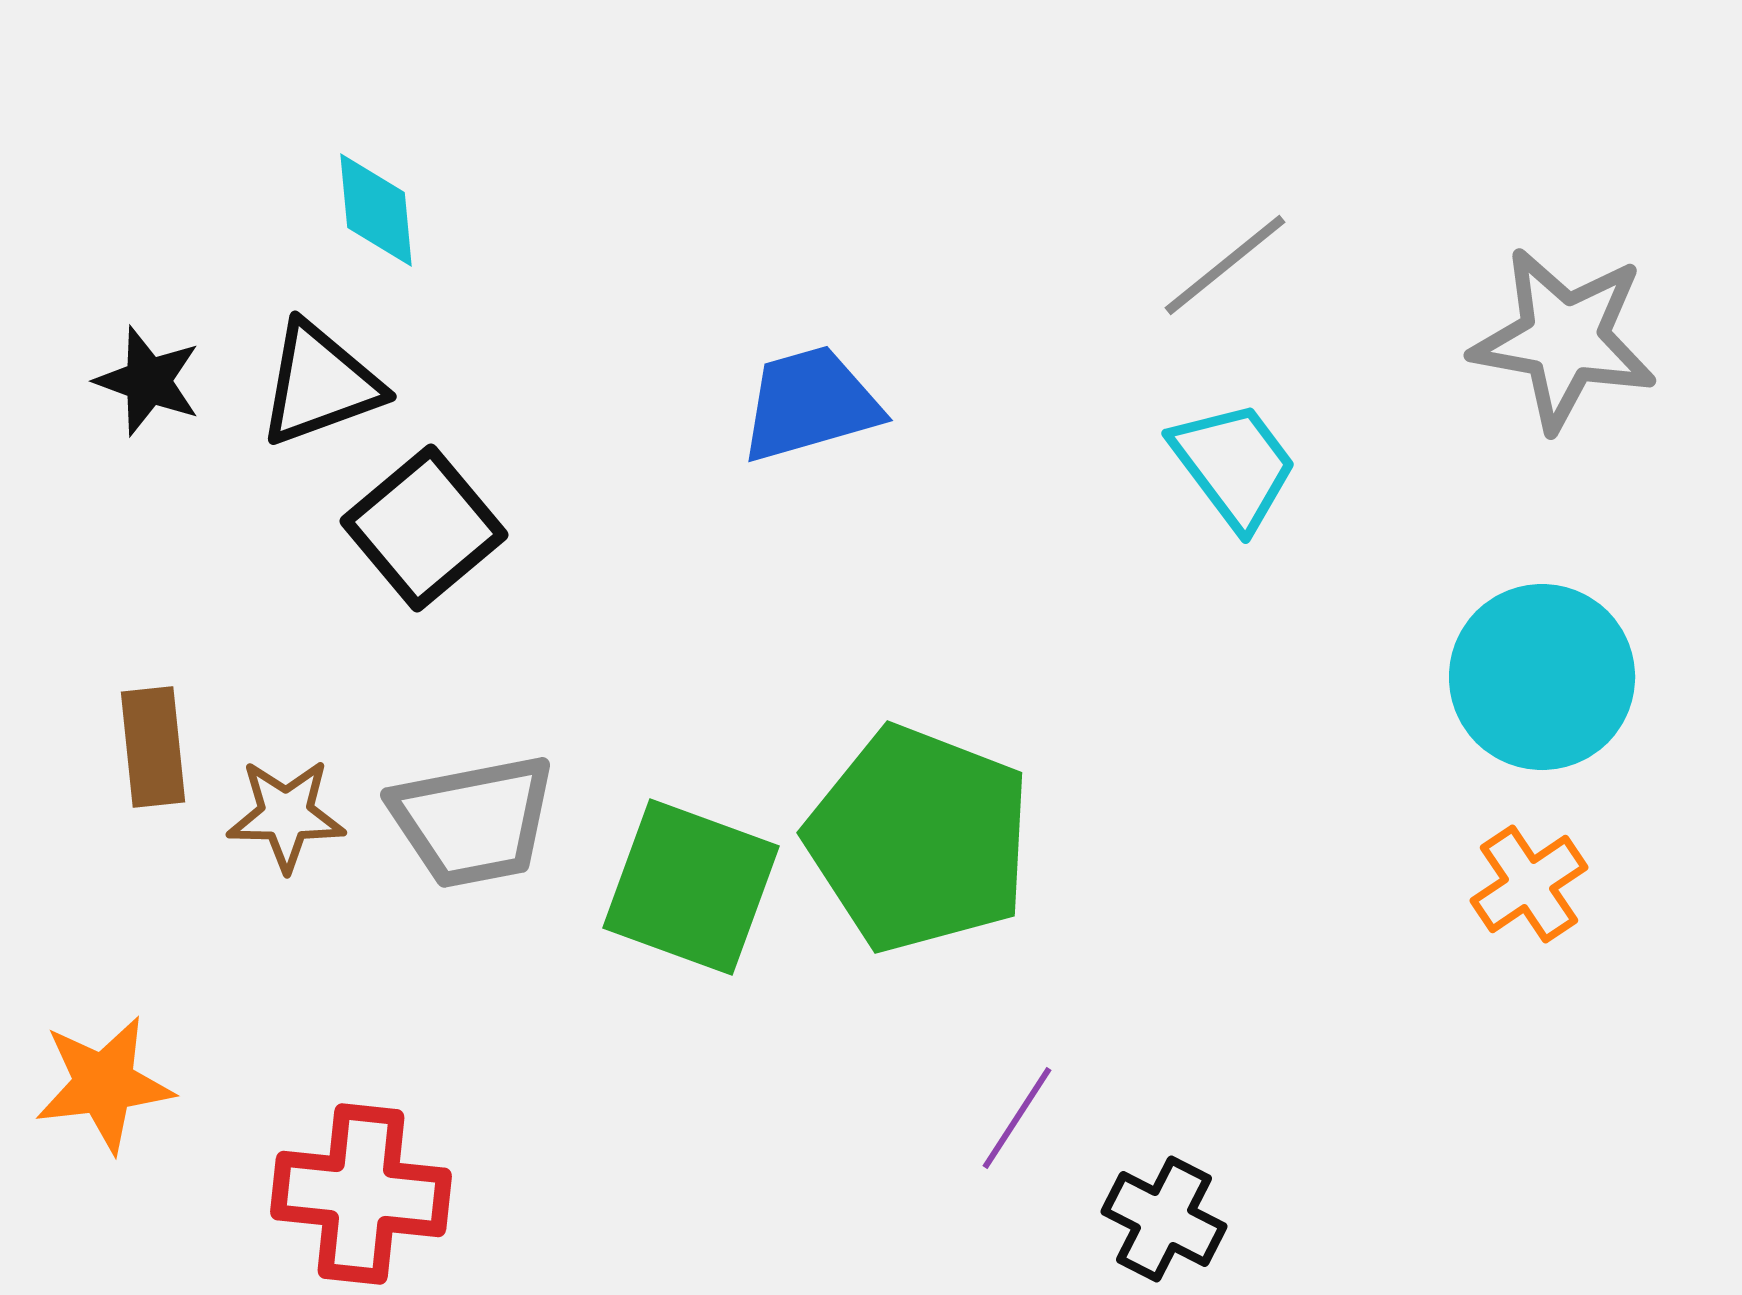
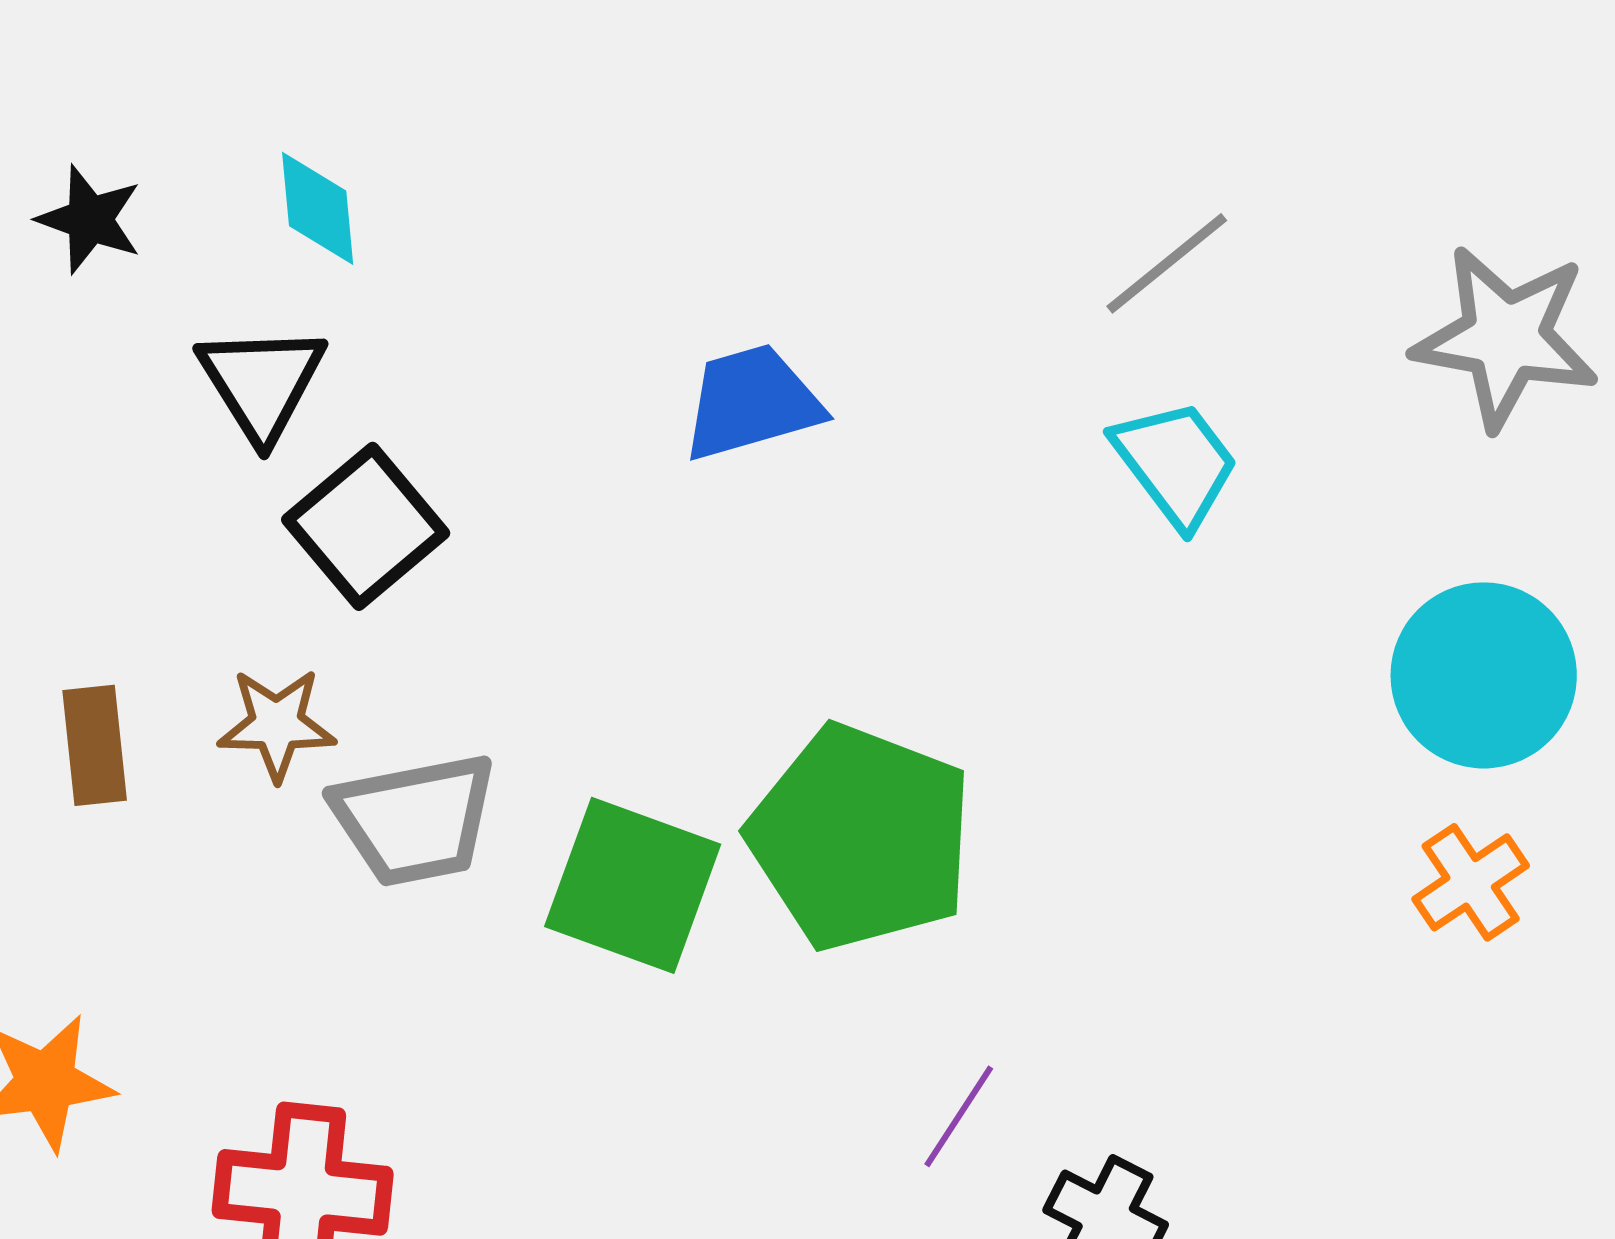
black star: (148, 381) -> (90, 219), moved
black triangle: (320, 384) -> (262, 382), turned -42
brown star: (286, 815) -> (277, 724), moved

